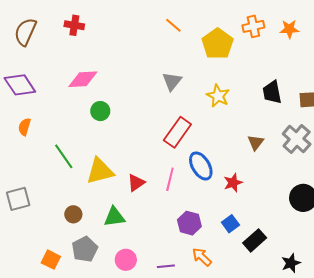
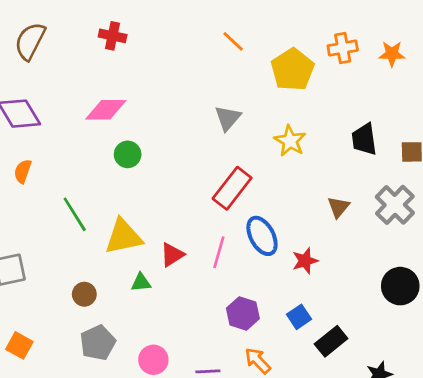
red cross: (74, 25) -> (113, 36), moved
green triangle: (114, 217) -> (141, 282), moved, size x0.7
orange square: (51, 260) -> (19, 345), moved

